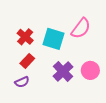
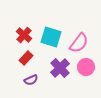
pink semicircle: (81, 28) -> (79, 43), moved
purple semicircle: (22, 82) -> (31, 80), moved

